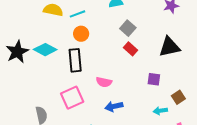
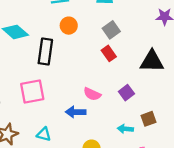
orange circle: (81, 34) -> (69, 26), moved
purple square: (154, 79) -> (126, 93), turned 32
pink semicircle: (104, 82) -> (92, 94), moved

